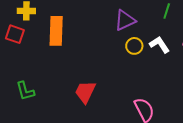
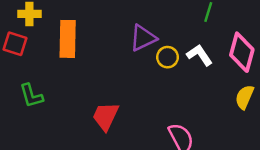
purple triangle: (125, 20) -> (143, 38), moved
green L-shape: (25, 91) -> (31, 96), moved

